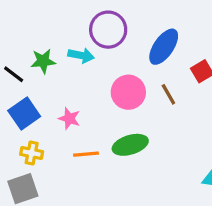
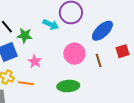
green star: (43, 61) -> (25, 35), moved
orange line: (86, 154) -> (26, 83), moved

